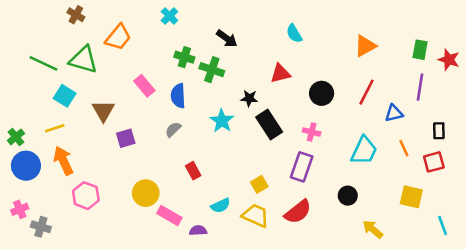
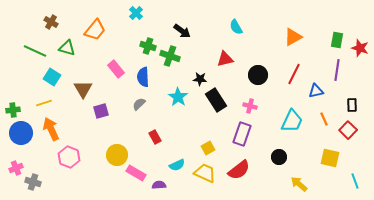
brown cross: (76, 15) -> (51, 22), moved
green triangle: (83, 60) -> (67, 48), size x0.7
green cross: (16, 137) -> (13, 110), turned 32
red square: (434, 162) -> (348, 130), turned -30

